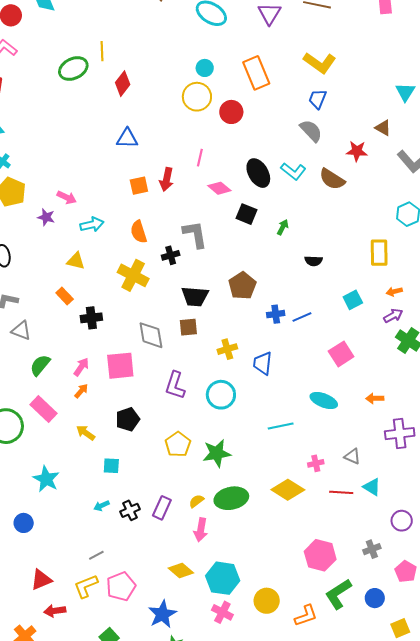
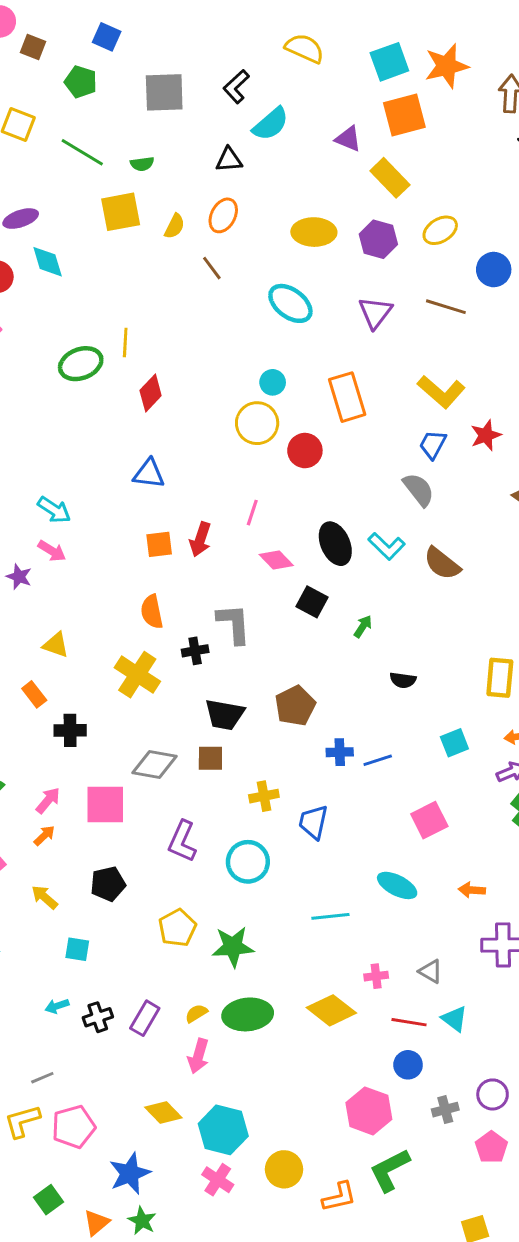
red star: (357, 151) -> (486, 435), moved, turned -30
cyan arrow: (92, 225) -> (54, 510), moved, turned 40
gray diamond: (151, 335) -> (155, 764), turned -76
purple circle: (402, 521) -> (493, 1094), moved
blue circle: (375, 598) -> (408, 1065), moved

